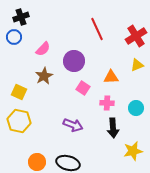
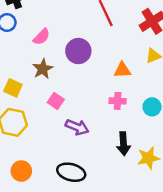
pink square: (83, 88) -> (56, 101), moved
black arrow: (113, 128) -> (123, 144), moved
orange circle: (37, 162) -> (21, 171), moved

